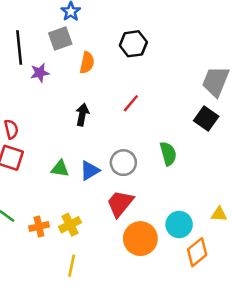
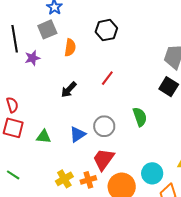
black arrow: (82, 115) -> (69, 90), turned -144
green triangle: (60, 169) -> (44, 137), moved
orange cross: (39, 227) -> (88, 180), moved

